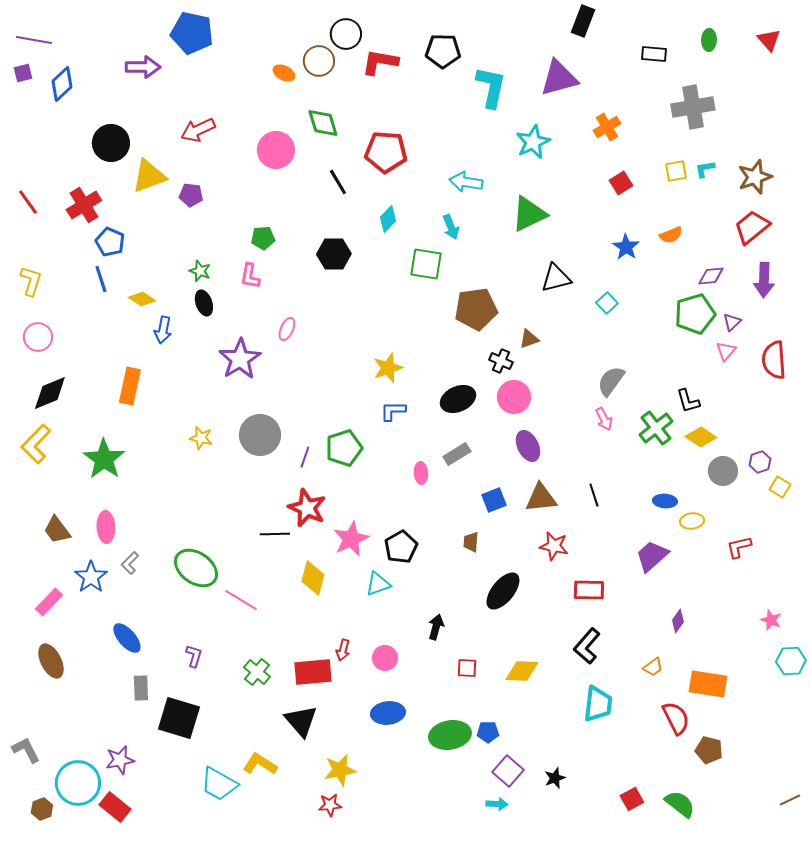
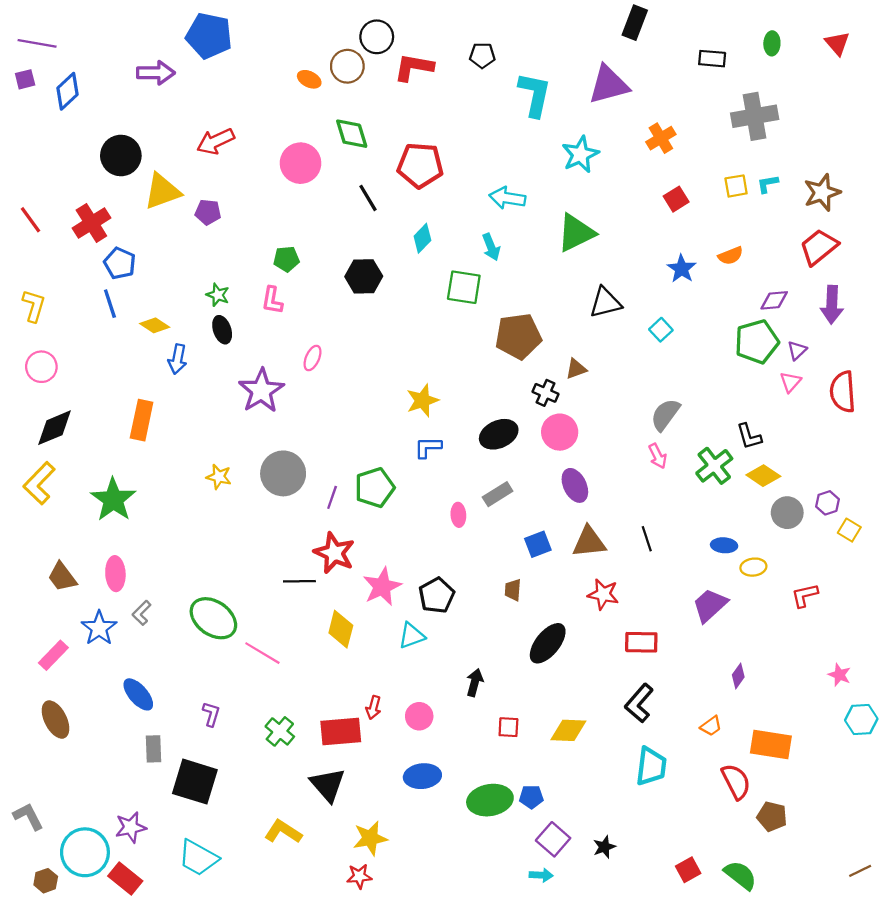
black pentagon: (443, 51) -> (482, 55), size x0.7
cyan trapezoid: (219, 784) -> (198, 858), moved

